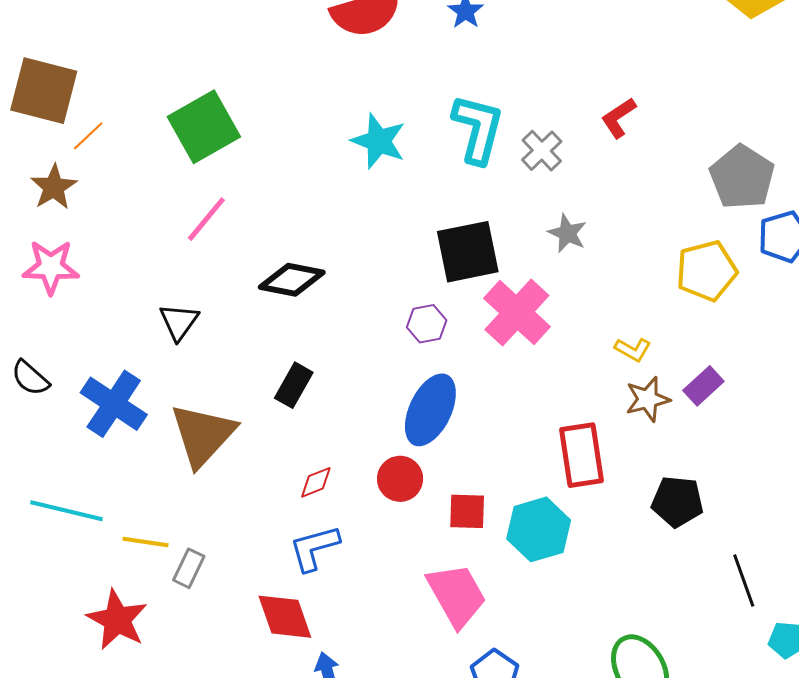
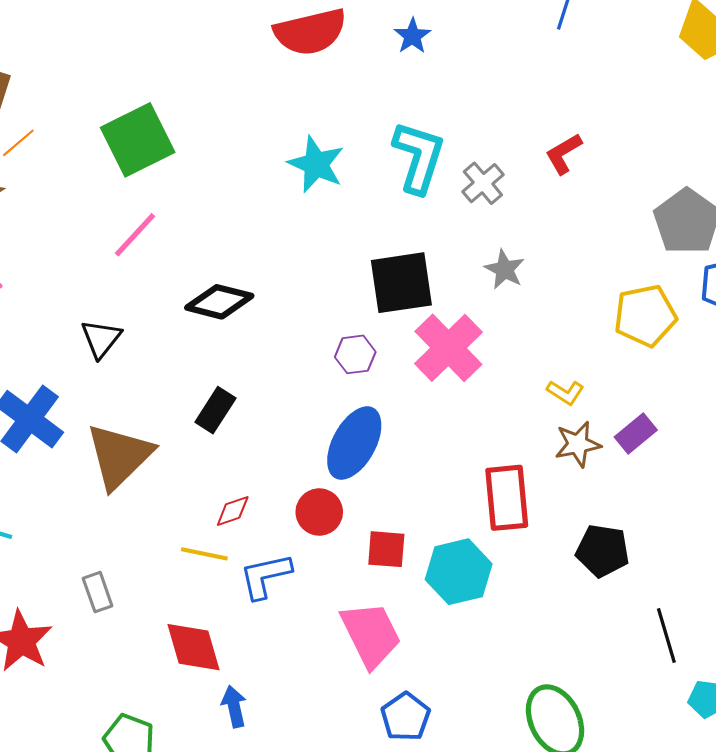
yellow line: (146, 542) -> (204, 554), moved
blue L-shape: (314, 548) -> (265, 576), moved
gray rectangle: (189, 568) -> (98, 592), turned -48

